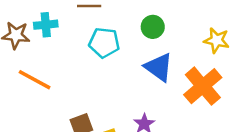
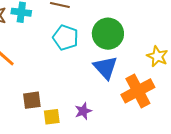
green circle: (153, 27) -> (108, 34), size x1.6

